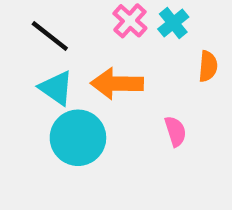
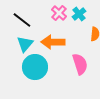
cyan triangle: (56, 88) -> (25, 44), turned 36
pink semicircle: (175, 131) -> (80, 64), size x1.5

